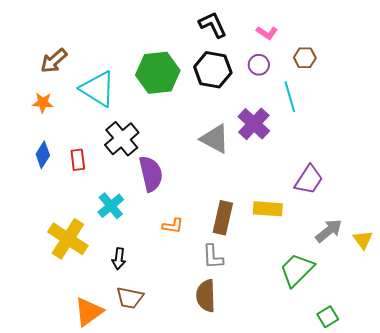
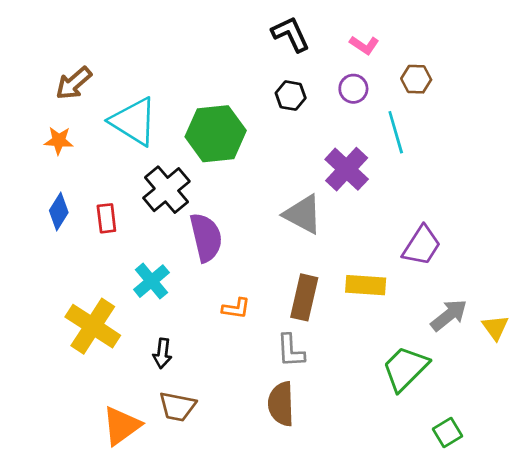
black hexagon: (213, 70) -> (291, 96), size x0.6
green hexagon: (158, 73) -> (216, 134), moved
gray triangle: (215, 139) -> (303, 214), moved

